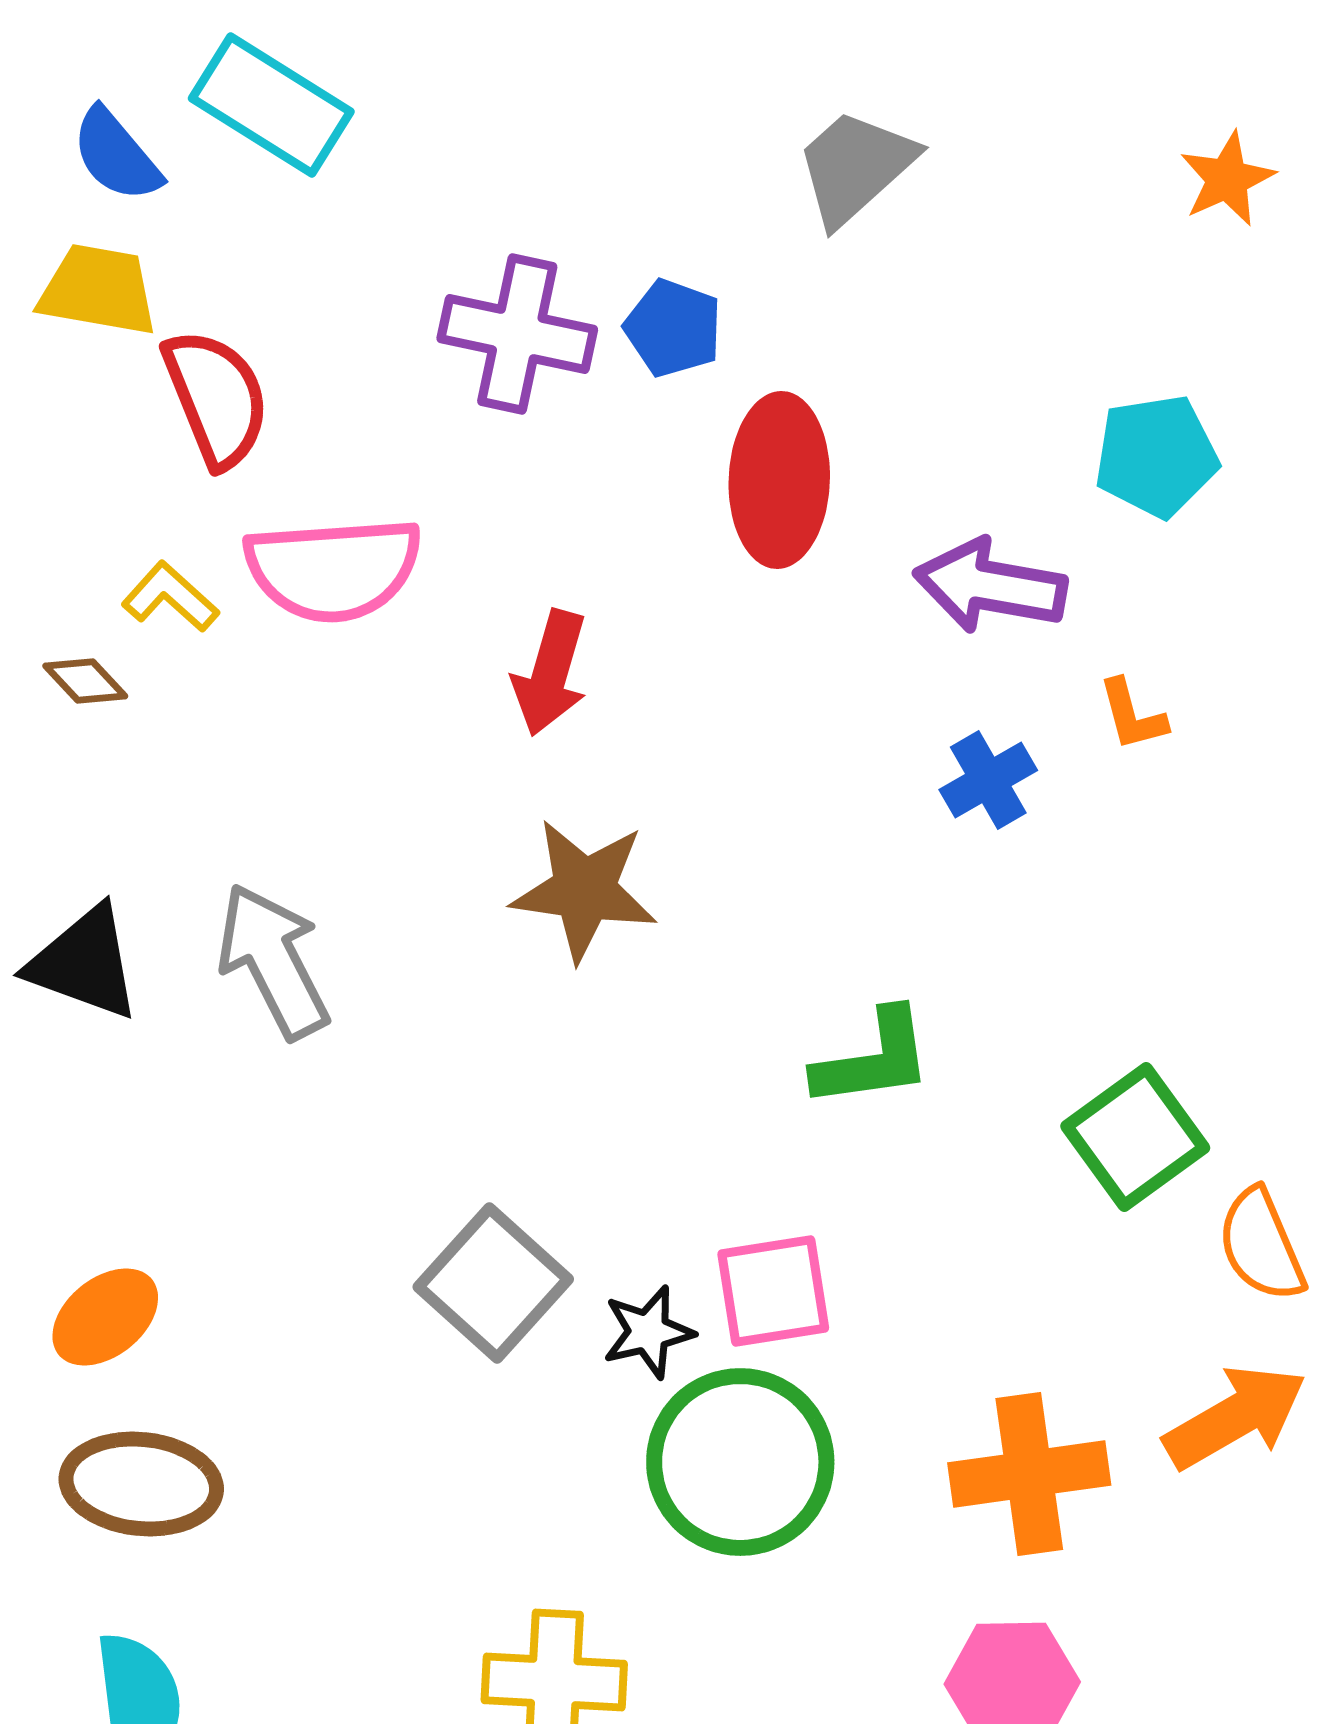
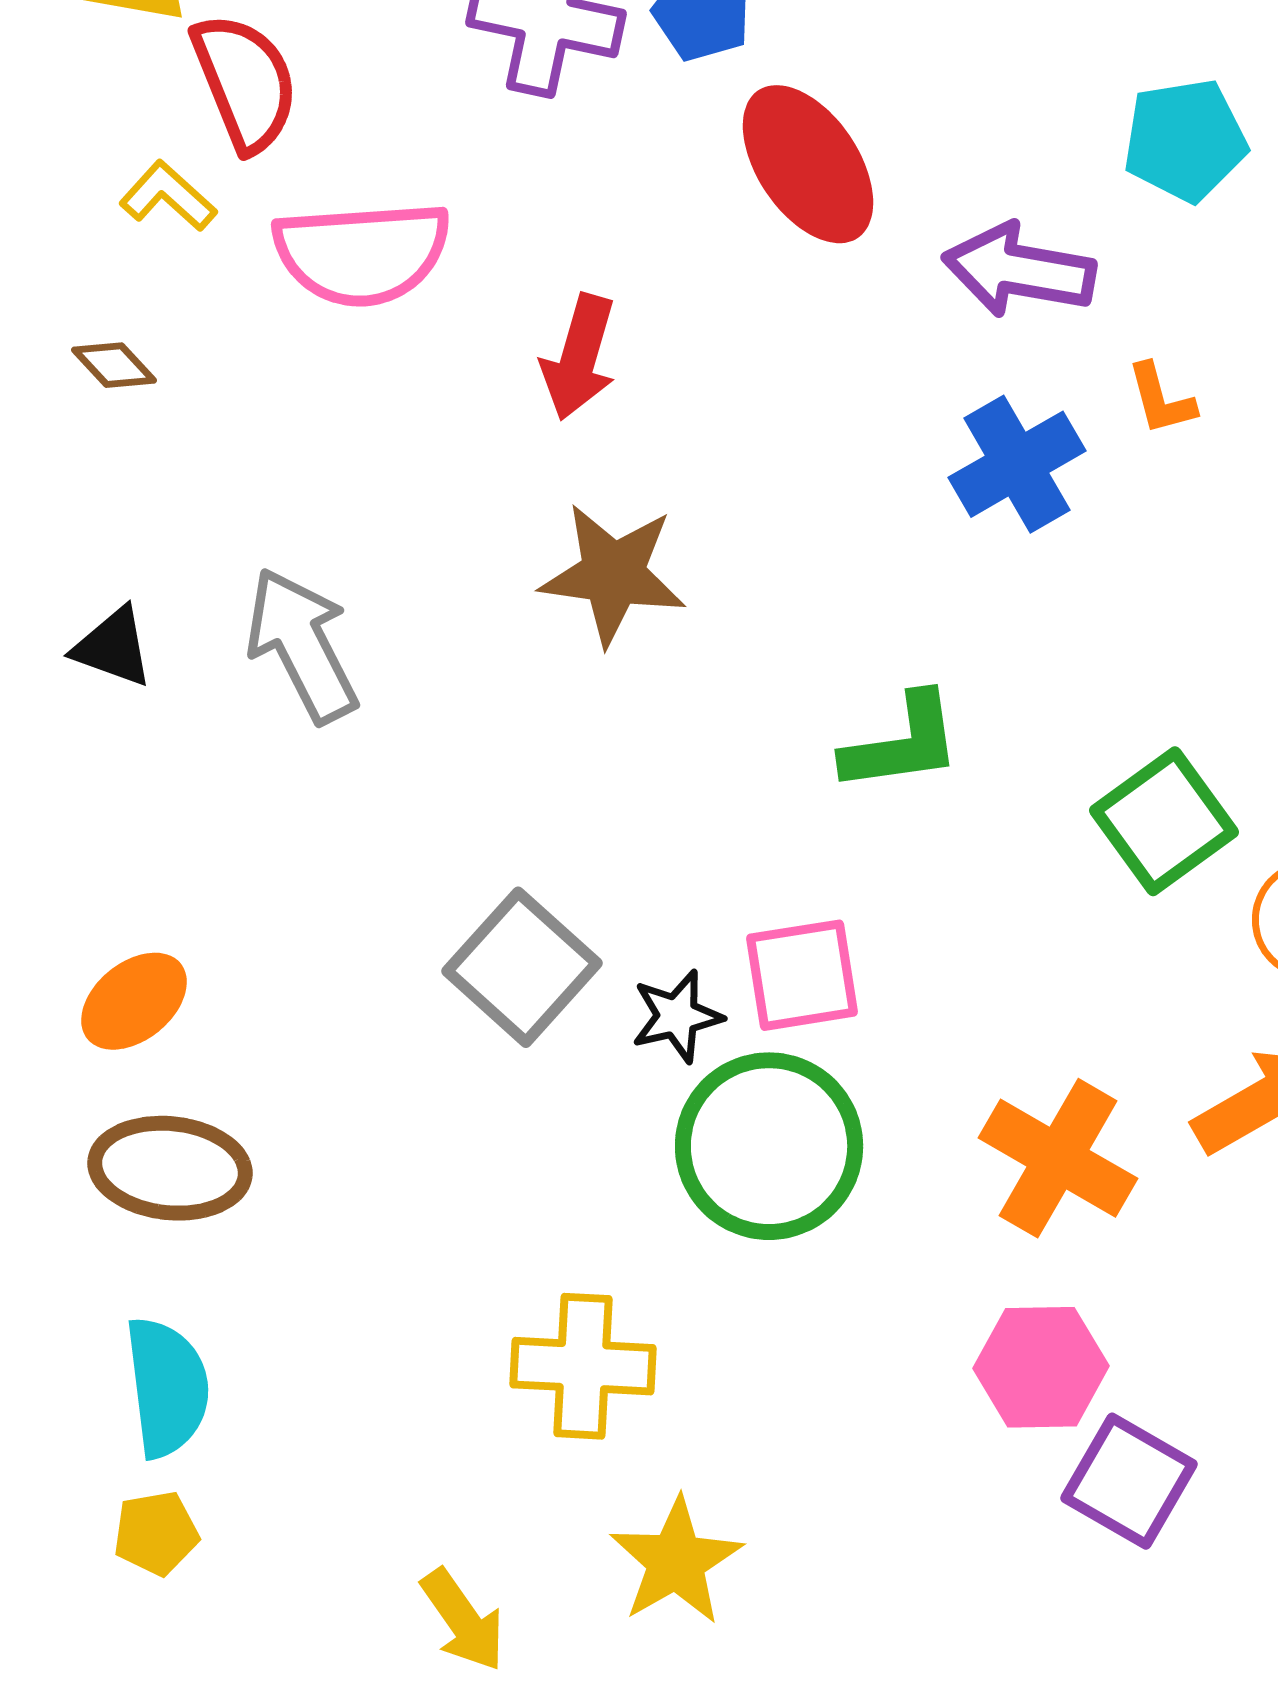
red ellipse: (779, 480) -> (808, 164), turned -36
yellow L-shape: (170, 597) -> (168, 196), moved
blue cross: (988, 780) -> (1017, 464), size x1.4
black triangle: (84, 963) -> (113, 647), size x0.7
orange cross: (1029, 1474) -> (1058, 1158), turned 38

